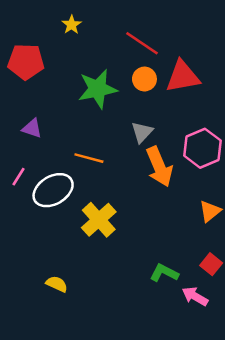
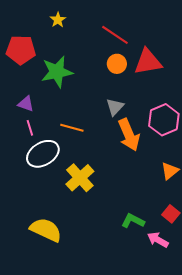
green star: (98, 89) -> (57, 72), moved
pink line: (19, 177) -> (30, 128), moved, turned -49
yellow semicircle: (57, 284) -> (46, 230), size x1.8

